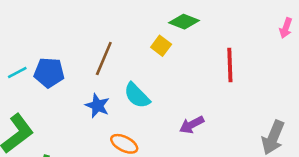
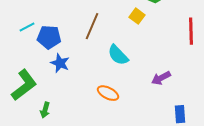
cyan line: (17, 73) -> (27, 27), moved
blue star: (97, 106) -> (60, 63), moved

